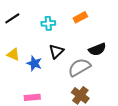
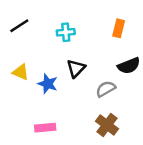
orange rectangle: (80, 17) -> (119, 28), moved, turned -48
gray semicircle: (79, 67) -> (106, 89), size x0.7

